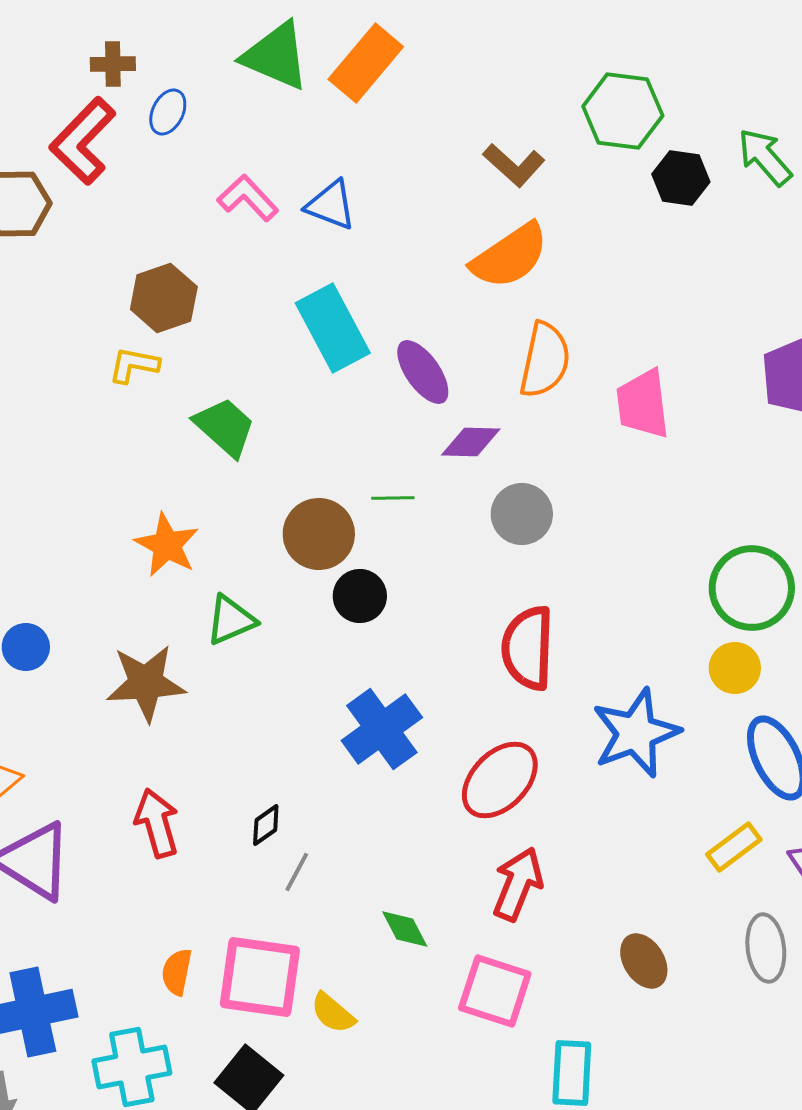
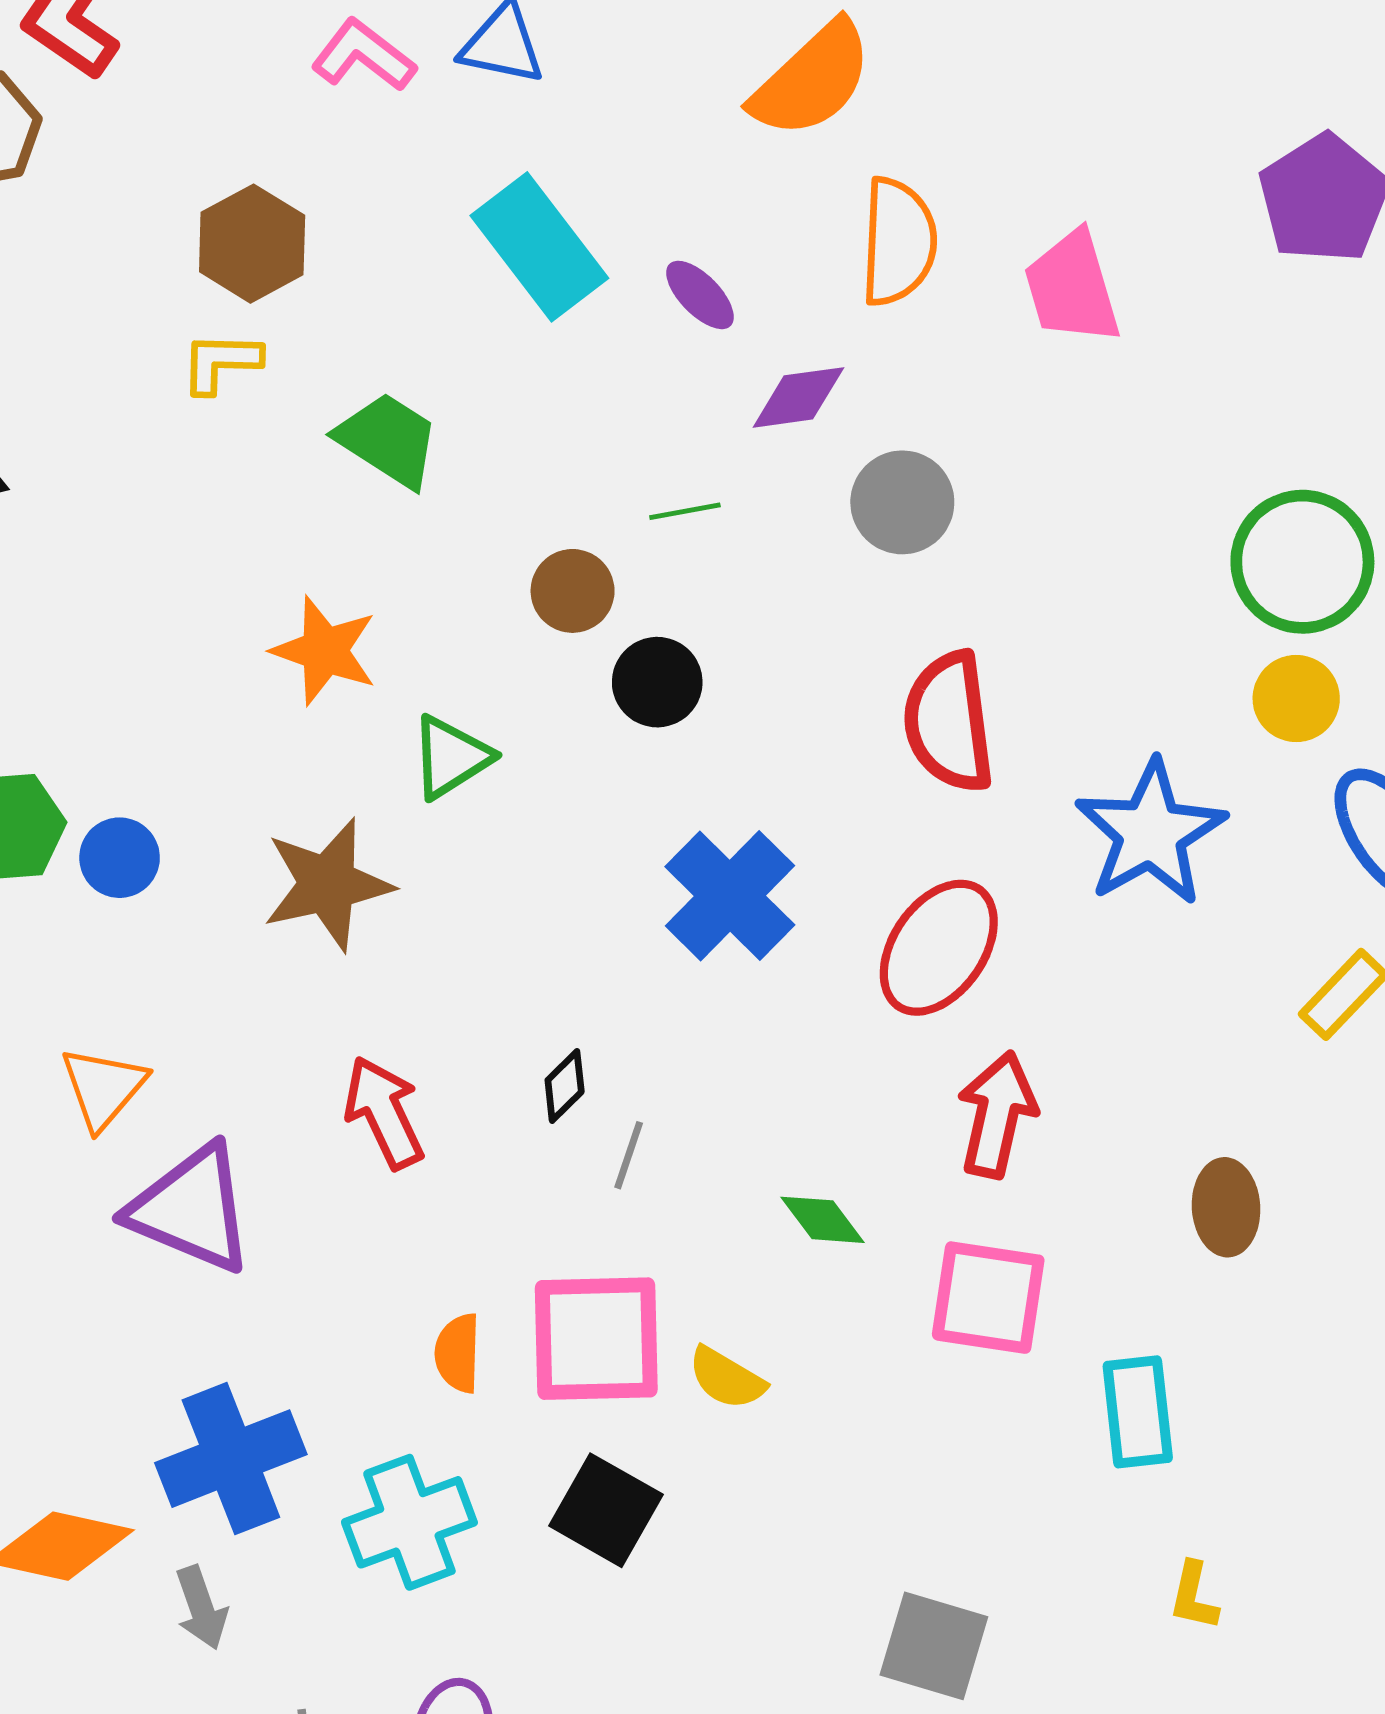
purple ellipse: (423, 372) -> (700, 295), size x0.7
brown circle: (319, 534) -> (573, 591), size x0.7
brown ellipse: (644, 961) -> (1226, 1207), turned 38

